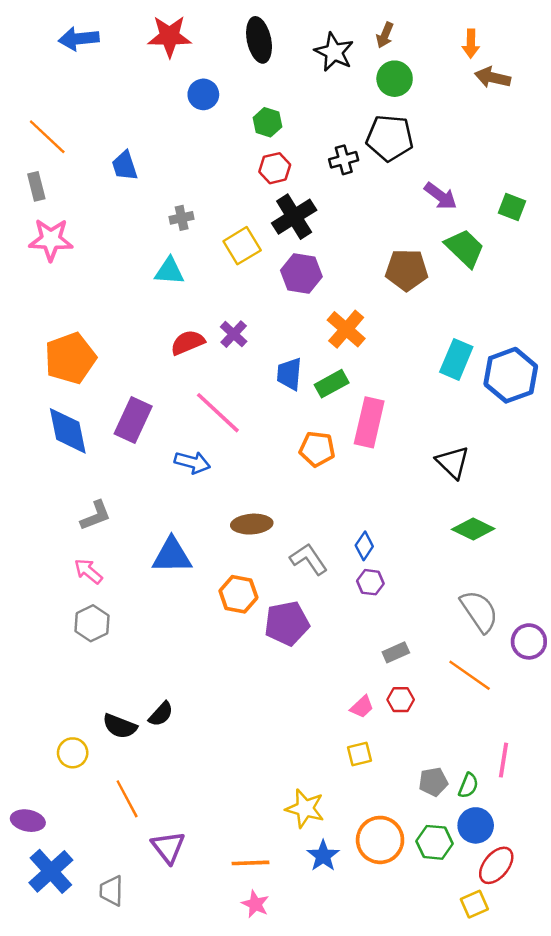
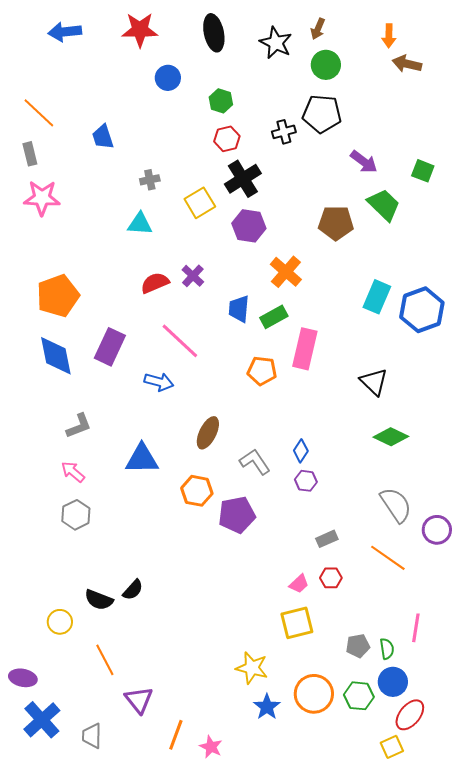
brown ellipse: (252, 524) -> (208, 433), turned -60
yellow square: (359, 754) -> (297, 623), size x1.6
green semicircle: (468, 785) -> (387, 649), turned -30
orange line: (251, 863) -> (176, 735), moved, turned -68

